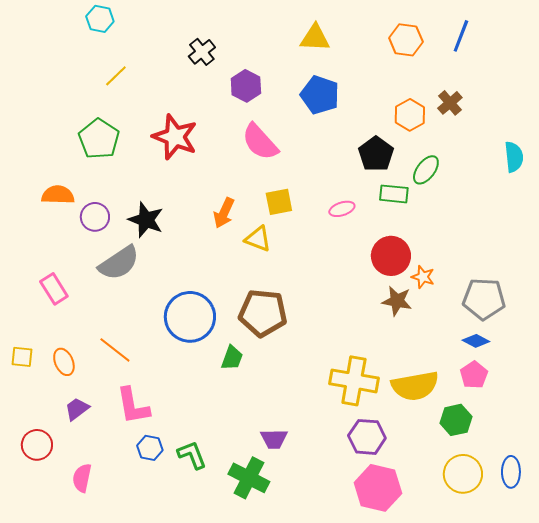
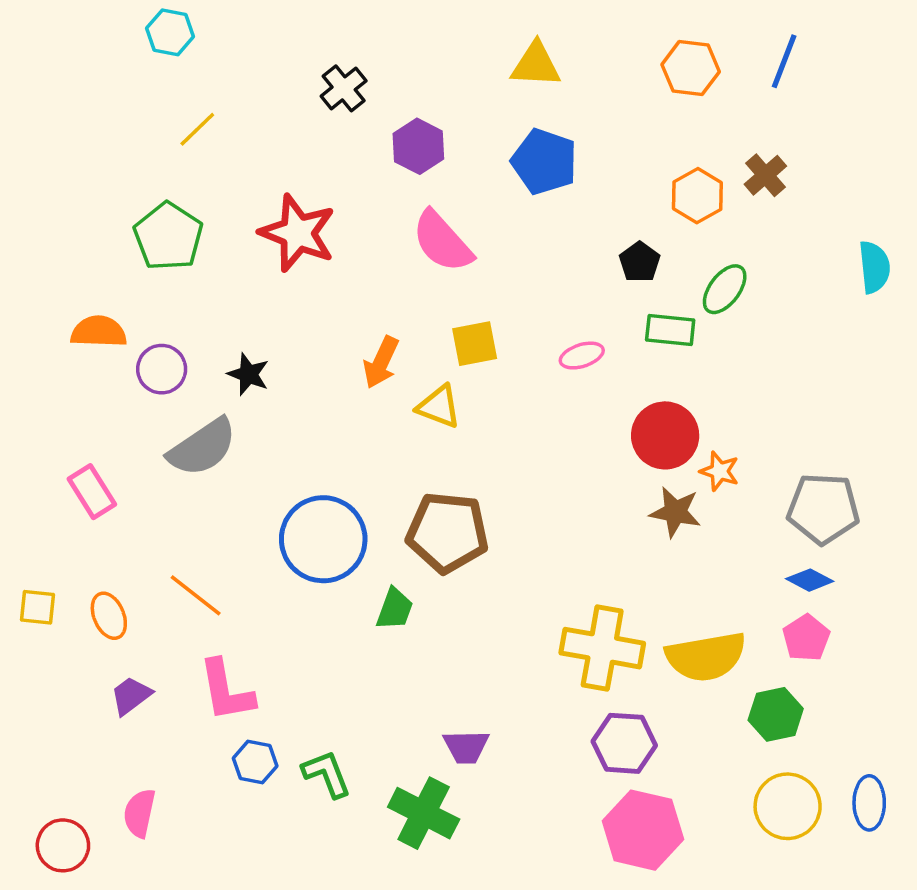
black pentagon: (376, 154) -> (640, 262), size x0.7
black star: (146, 220) -> (248, 374), size x0.7
red circle: (37, 445) -> (63, 845), moved

